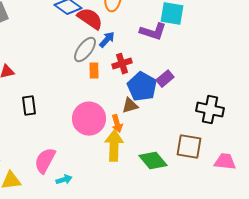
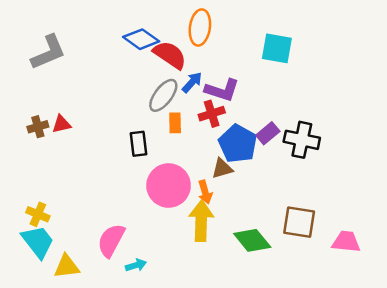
purple L-shape: (153, 32) -> (222, 90), moved
black rectangle: (29, 106) -> (138, 144), moved
black cross: (210, 110) -> (302, 140), moved

